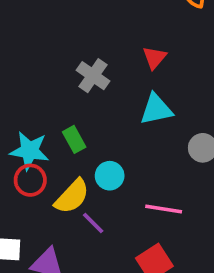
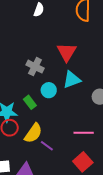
red triangle: (154, 58) -> (67, 52), size x1.5
cyan circle: (110, 176) -> (49, 90), moved

